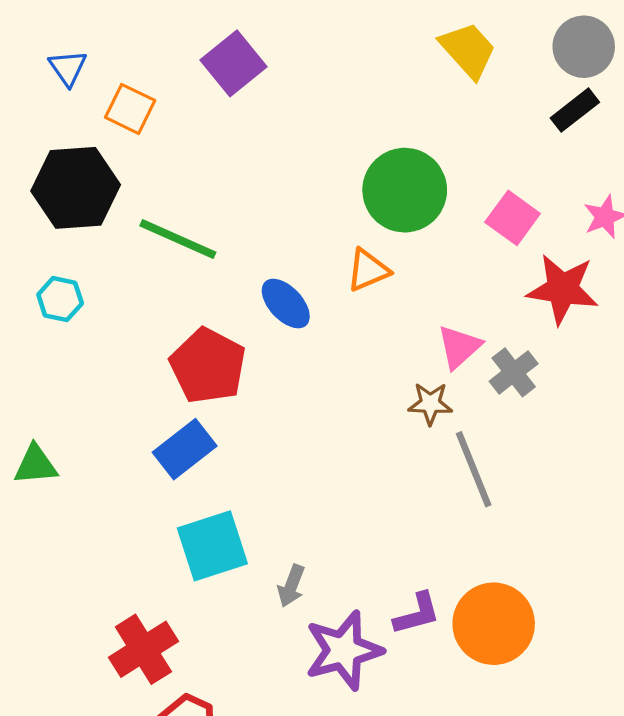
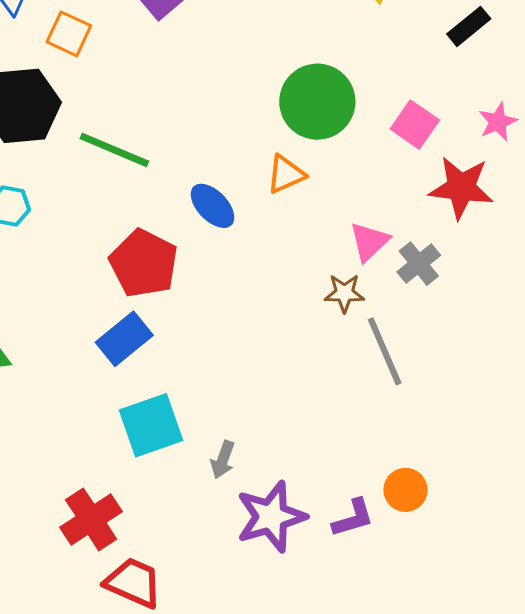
purple L-shape: (417, 614) -> (353, 518), moved
orange circle: (494, 624) -> (405, 490), size x0.6

